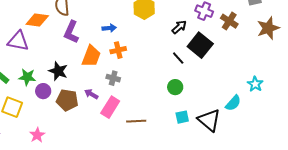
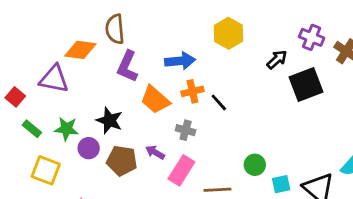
blue arrow: (109, 28) -> (180, 61), size x1.5
black square: (200, 45) -> (306, 84), turned 30
orange trapezoid: (91, 56) -> (155, 100), turned 110
black line: (178, 58) -> (219, 102), moved
green circle: (175, 87) -> (255, 165), moved

